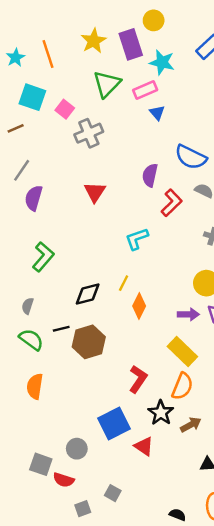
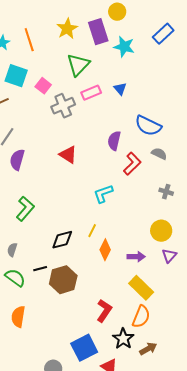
pink rectangle: (145, 90) -> (91, 93), moved
red triangle: (95, 192) -> (68, 155), turned -30
purple arrow: (188, 314) -> (136, 257), moved

